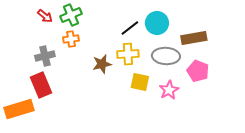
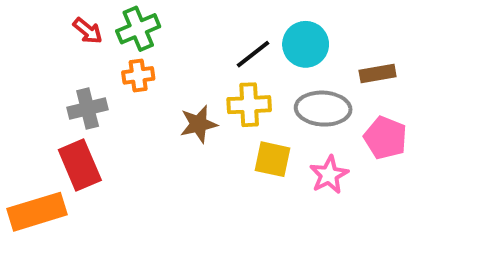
brown rectangle: (194, 38) -> (378, 74), size x0.7

